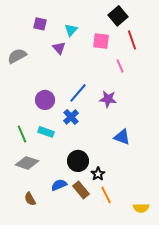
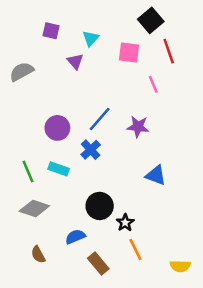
brown rectangle: (81, 190) -> (98, 264), moved

